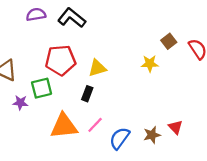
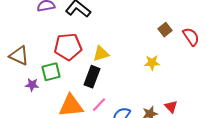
yellow star: (150, 64) -> (152, 63), moved
black rectangle: (87, 94) -> (92, 77), size x1.5

